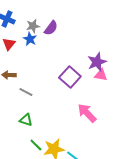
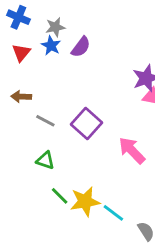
purple semicircle: (51, 28) -> (81, 47), moved
purple square: (70, 77) -> (86, 124), moved

